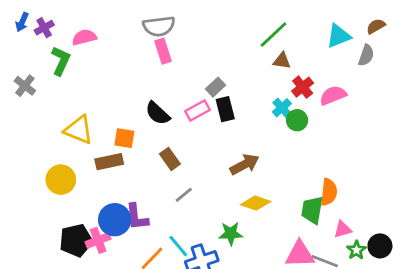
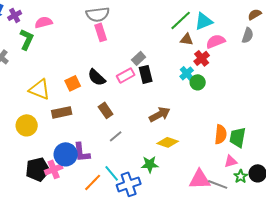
cyan triangle: (338, 36) -> (204, 21), moved
pink semicircle: (333, 95) -> (216, 41), moved
orange square: (124, 138) -> (73, 83), moved, turned -35
green trapezoid: (312, 210) -> (238, 137), moved

